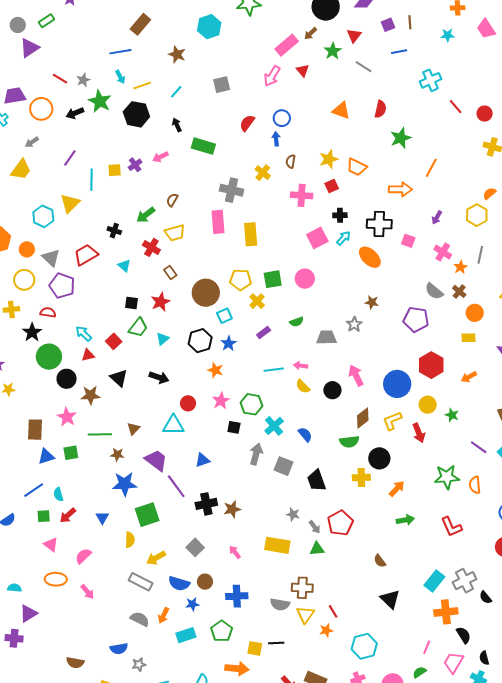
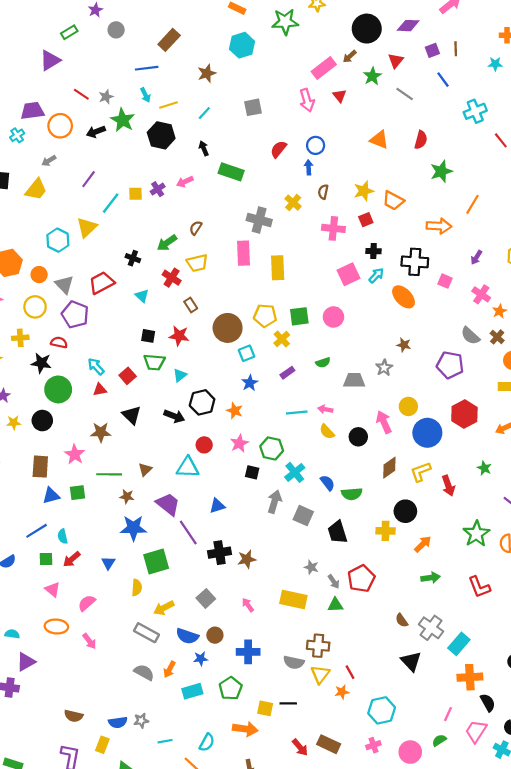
gray circle: (18, 25) -> (116, 30), moved
blue line: (399, 52) -> (443, 80), turned 63
brown star: (177, 54) -> (207, 73), turned 30
pink arrow: (272, 76) -> (307, 100), turned -50
cyan line: (91, 180) -> (111, 203), turned 35
red star: (161, 302) -> (179, 336), turned 30
green trapezoid: (138, 327) -> (154, 362), turned 55
black star: (32, 332) -> (41, 363), turned -30
black hexagon: (200, 341) -> (202, 402), moved
black circle: (67, 379) -> (42, 421), moved
yellow circle: (428, 405) -> (408, 406), moved
green semicircle: (349, 442) -> (352, 494), moved
green star: (447, 477) -> (476, 534), turned -30
gray cross: (464, 581) -> (431, 628), moved, turned -30
blue semicircle: (119, 649) -> (118, 722), moved

